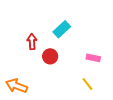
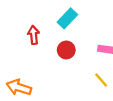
red circle: (50, 56) -> (66, 50), moved

